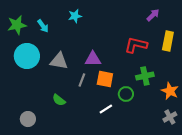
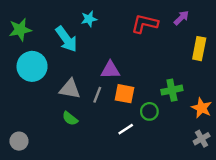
cyan arrow: (43, 26) -> (66, 39), moved, size x1.6
red L-shape: (136, 45) -> (145, 24), moved
gray triangle: (59, 61) -> (70, 89), moved
gray circle: (28, 119) -> (19, 141), moved

